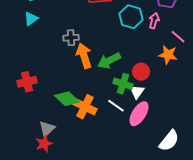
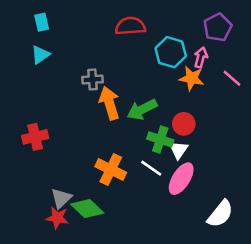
orange star: (168, 55) -> (192, 78), moved
green diamond: (67, 99) -> (87, 209), moved
red star: (44, 144) -> (57, 218), turned 30

